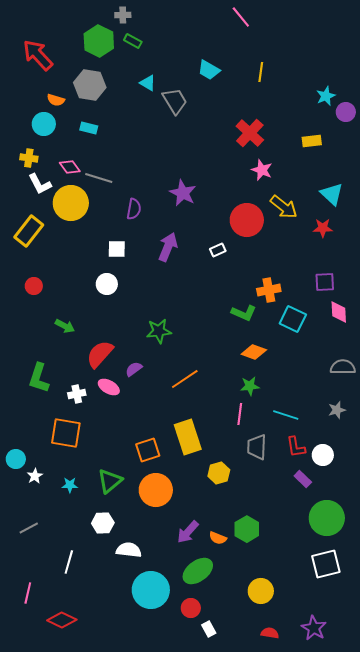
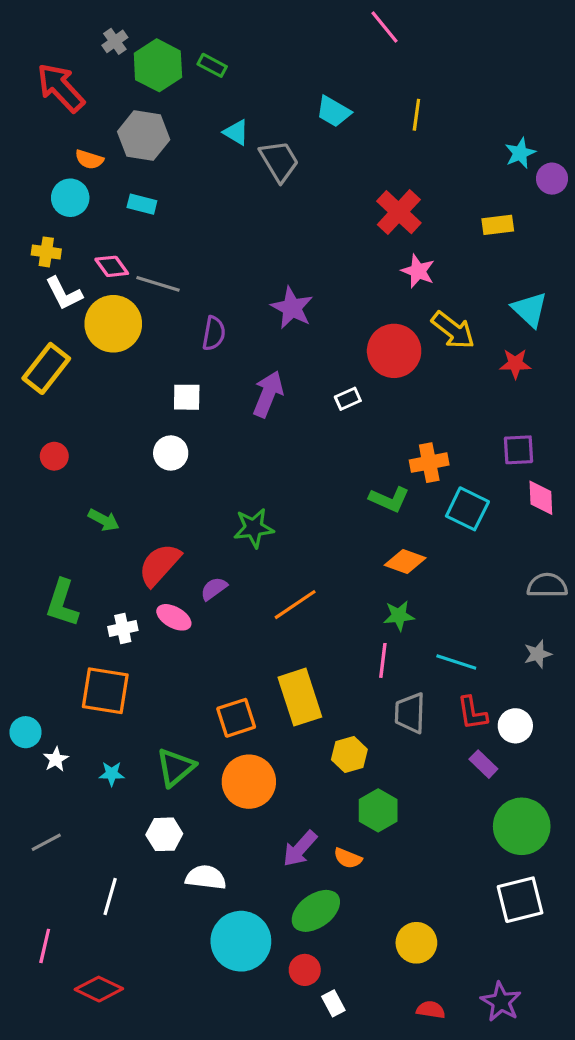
gray cross: (123, 15) -> (115, 41), moved, turned -35
green hexagon: (247, 529) -> (378, 810), moved

